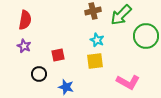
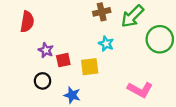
purple star: (24, 46) -> (46, 50), moved
yellow square: (95, 61) -> (90, 67), moved

